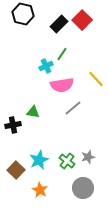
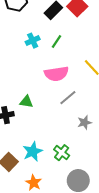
cyan cross: (46, 66) -> (33, 41), moved
gray star: (88, 157) -> (84, 122), moved

